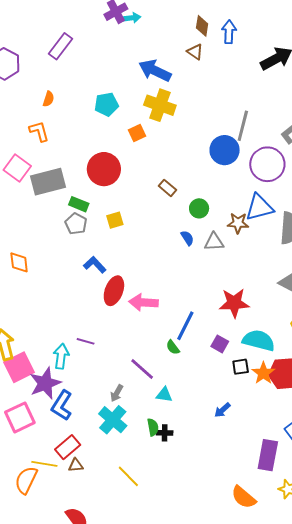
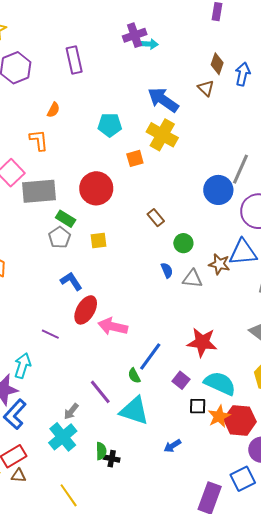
purple rectangle: (60, 46) -> (74, 60), turned -60
purple line: (86, 341) -> (50, 334), moved
cyan triangle: (164, 395) -> (134, 411), moved, size x1.8

